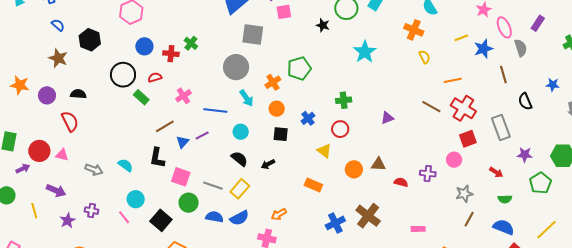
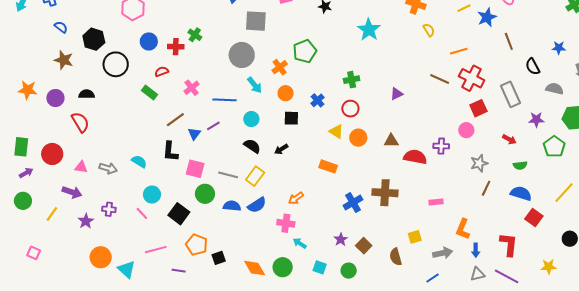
gray semicircle: (521, 48) -> (555, 89), moved, turned -54
black circle: (123, 75) -> (116, 64), moved
pink triangle: (62, 155) -> (81, 167), moved
purple arrow: (23, 169) -> (26, 173), moved
orange circle: (354, 169) -> (358, 138), moved
red semicircle: (401, 182) -> (415, 157), size x1.6
yellow line: (34, 211) -> (52, 214), turned 56
brown cross: (368, 216) -> (385, 193), turned -30

